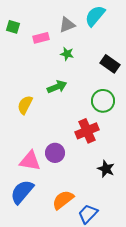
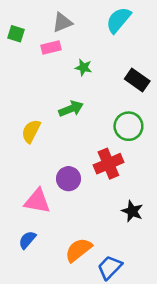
gray triangle: (67, 25) -> (62, 22), moved
purple circle: (55, 153) -> (69, 179), moved
blue semicircle: (22, 192) -> (27, 240), size x0.6

